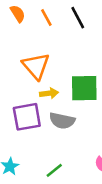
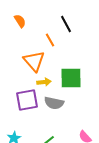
orange line: (46, 18) -> (50, 40), moved

